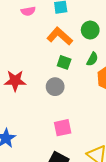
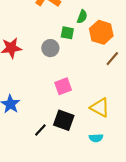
green square: (64, 62) -> (67, 33), moved

